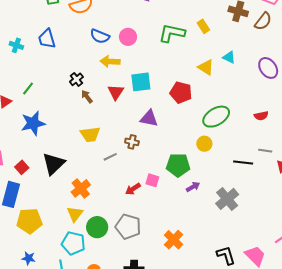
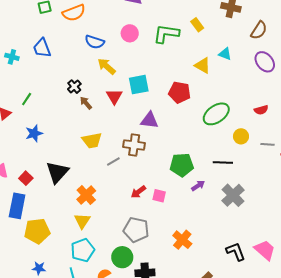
brown semicircle: (263, 21) -> (259, 30), moved
pink circle: (128, 37) -> (130, 33), moved
yellow arrow: (110, 61) -> (107, 66), turned 42
blue star: (33, 123) -> (34, 133), size x0.7
brown cross: (132, 142) -> (134, 145), size x1.5
yellow circle: (204, 144) -> (241, 136), moved
black line: (243, 162) -> (223, 162), moved
pink square: (152, 180) -> (159, 196), moved
green circle: (97, 227) -> (122, 257), moved
cyan pentagon: (73, 243) -> (83, 250), turned -30

